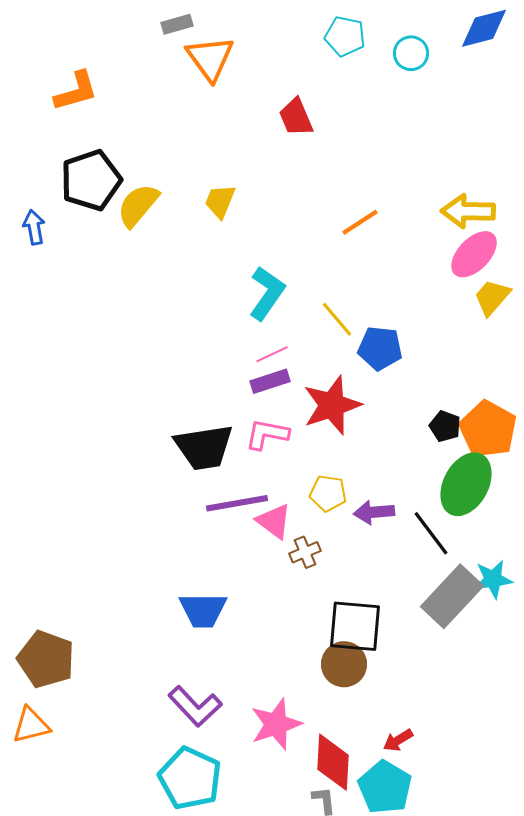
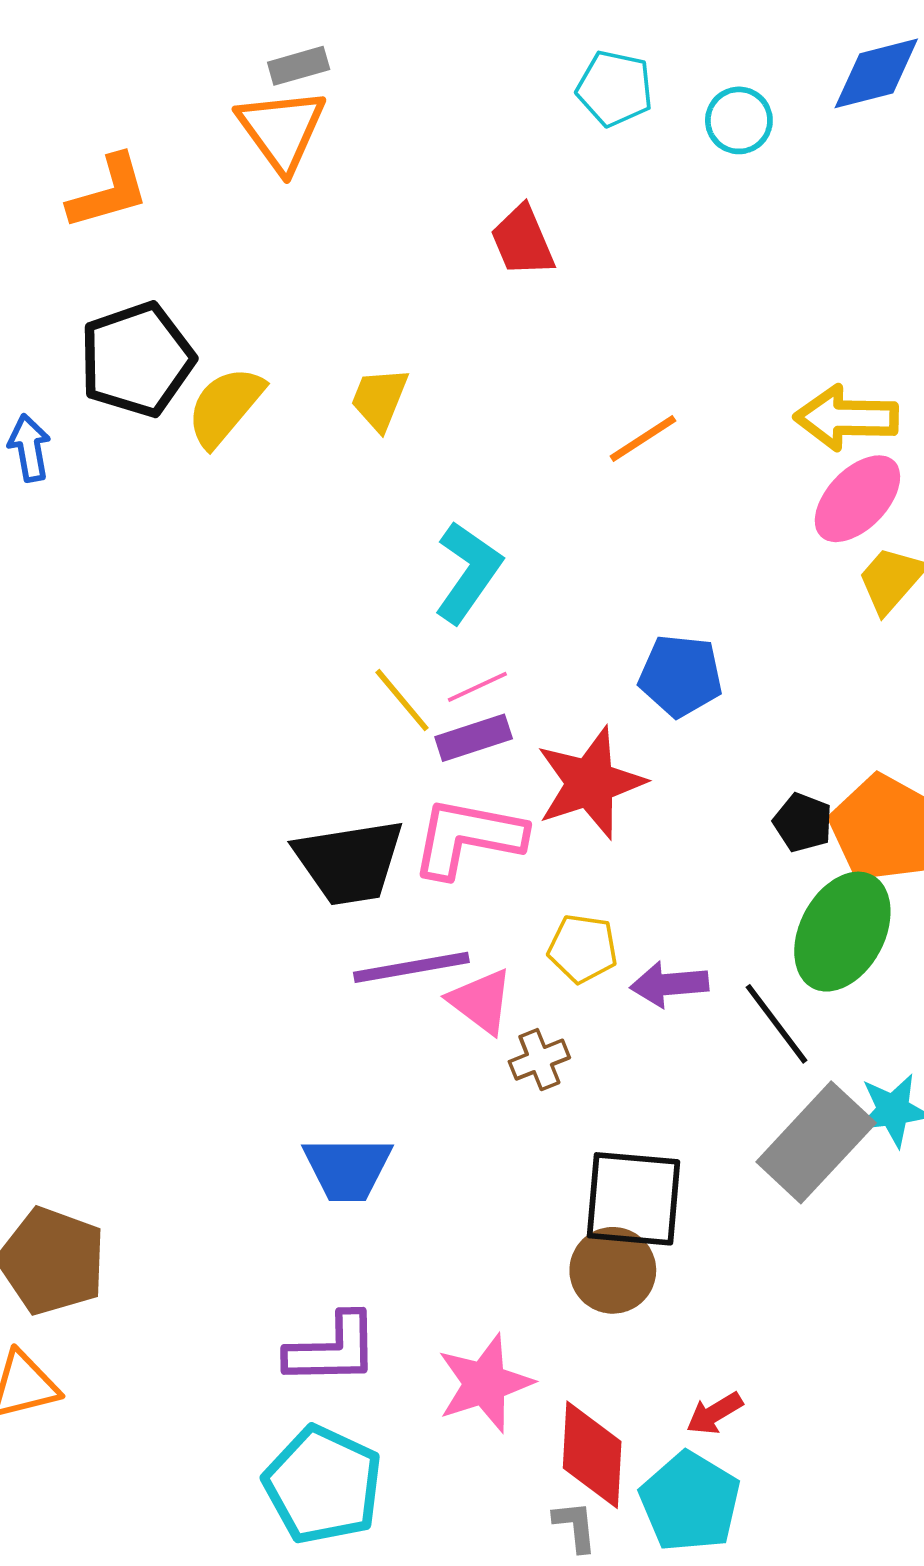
orange triangle: (210, 58) -> (282, 130), moved
yellow line: (337, 319) -> (402, 700), moved
pink L-shape: (267, 434) -> (468, 837), size x1.4
purple L-shape: (195, 706) -> (332, 1349), turned -48

